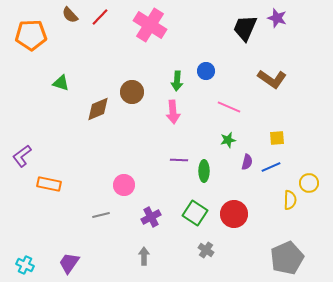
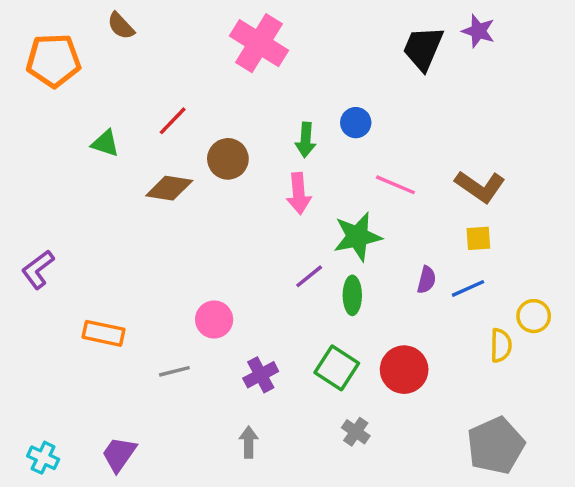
red line: (100, 17) -> (173, 121), moved
brown L-shape: (272, 79) -> (480, 186), moved
brown diamond: (98, 109) -> (169, 188), turned 32
green star: (228, 140) -> (357, 237), moved, size x1.8
purple line: (179, 160) -> (309, 276), turned -42
orange rectangle: (49, 184) -> (104, 333), moved

